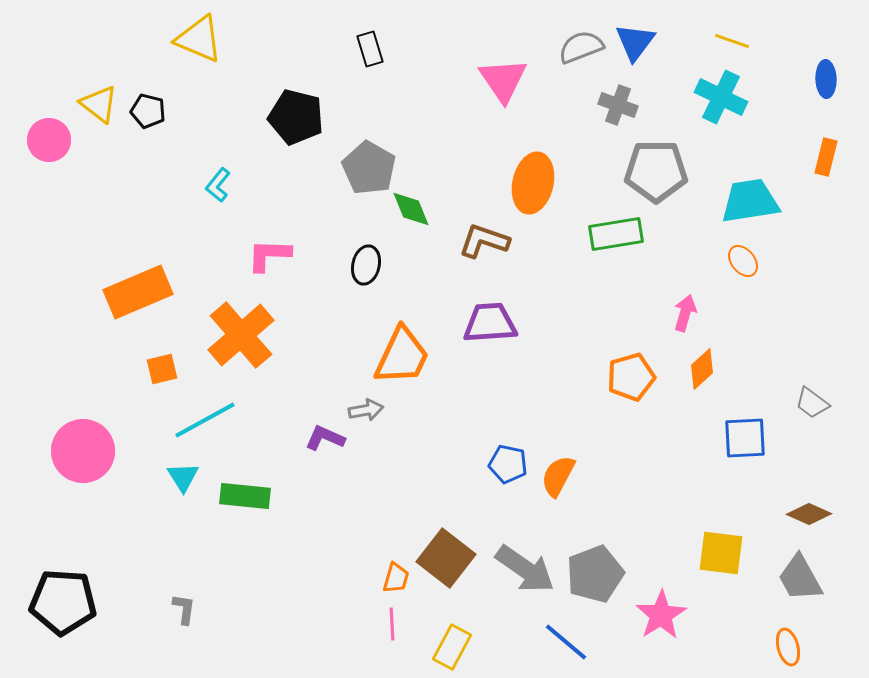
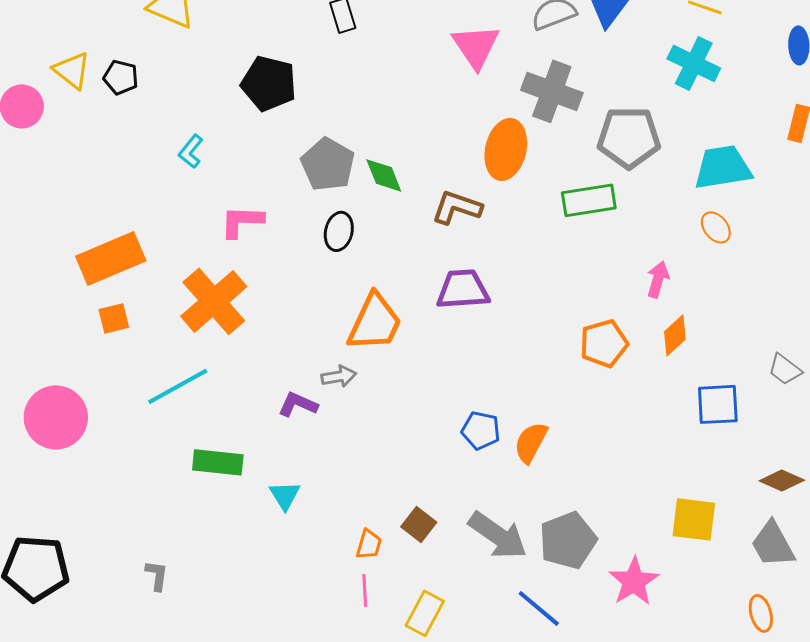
gray cross: (618, 105) -> (552, 91), moved, size x1.5
gray pentagon: (369, 168) -> (328, 164), moved
orange square: (162, 369) -> (114, 318), moved
cyan triangle: (183, 477) -> (285, 495), moved
brown square: (446, 558) -> (419, 524), size x0.6

